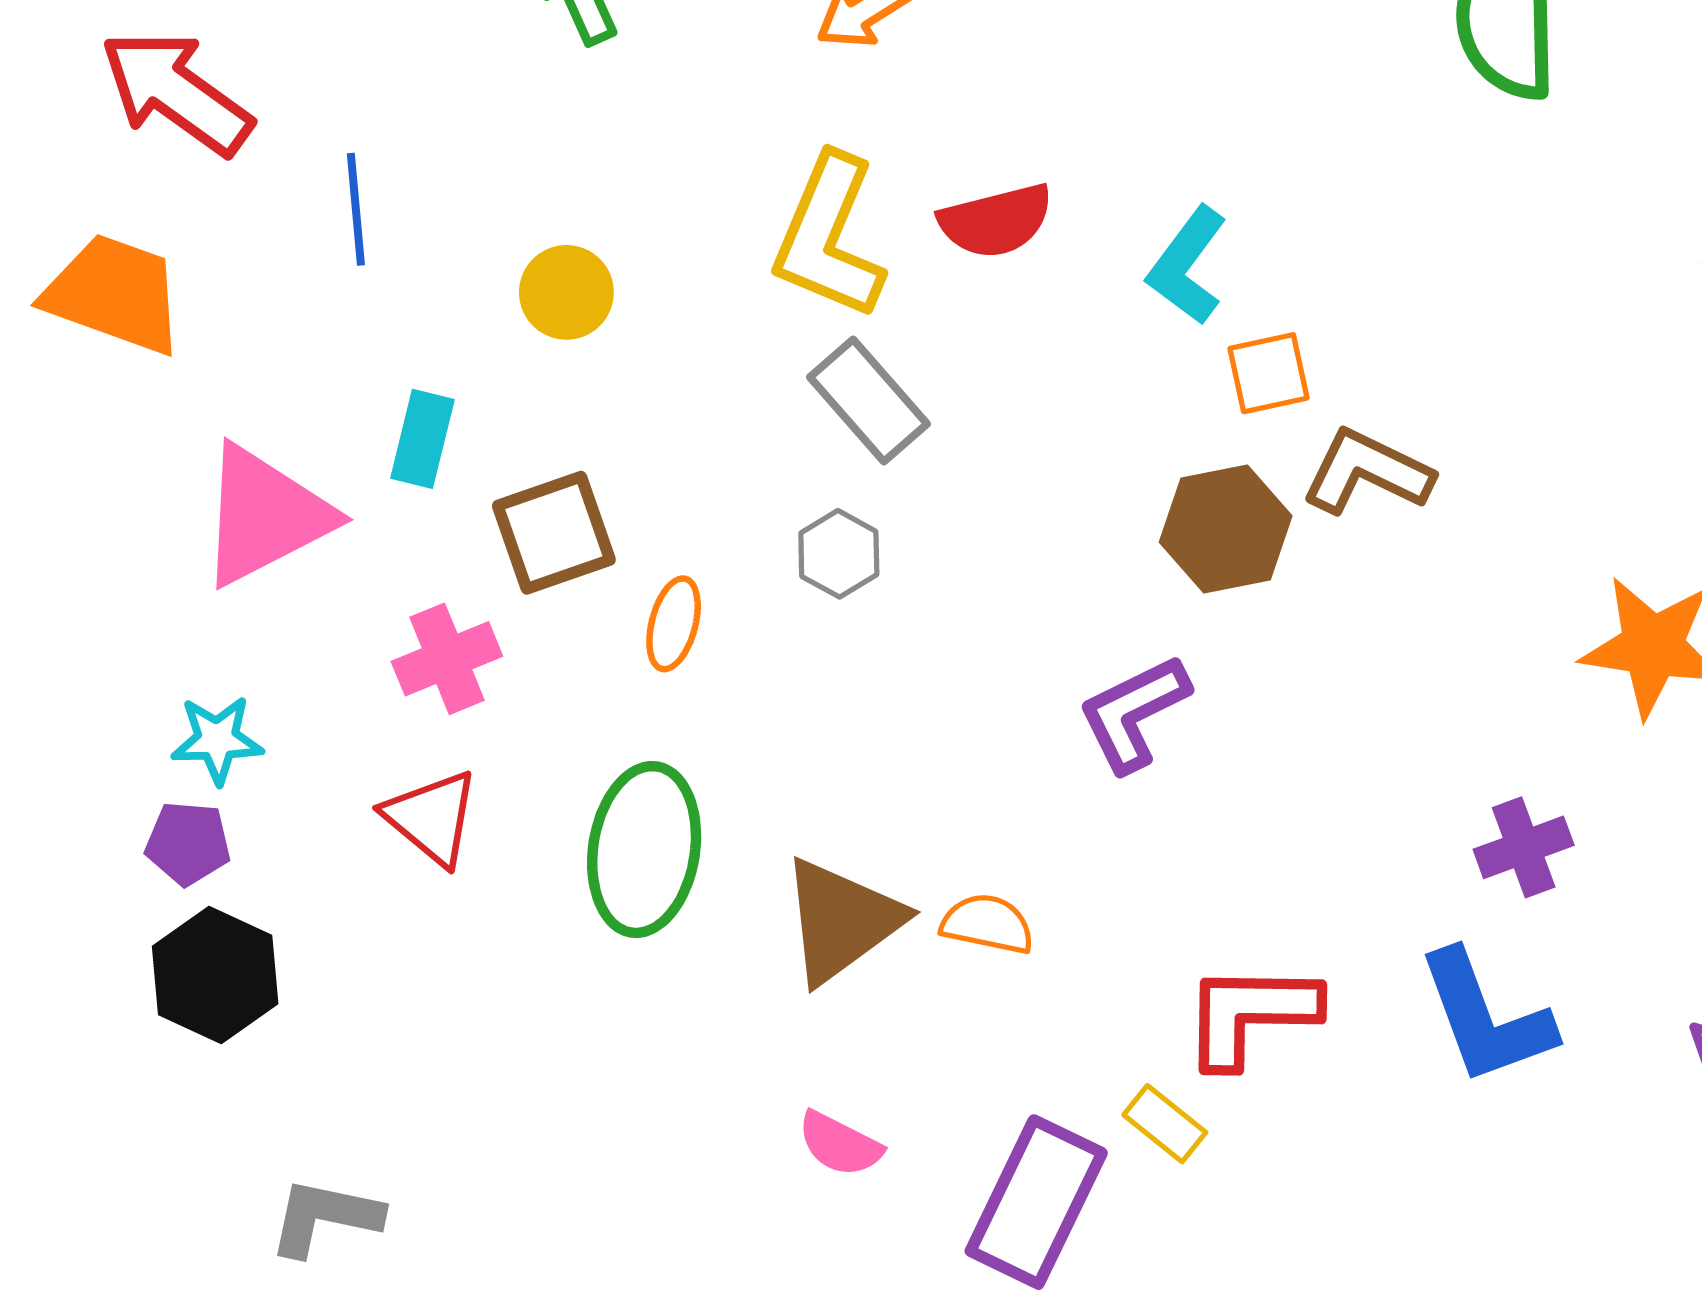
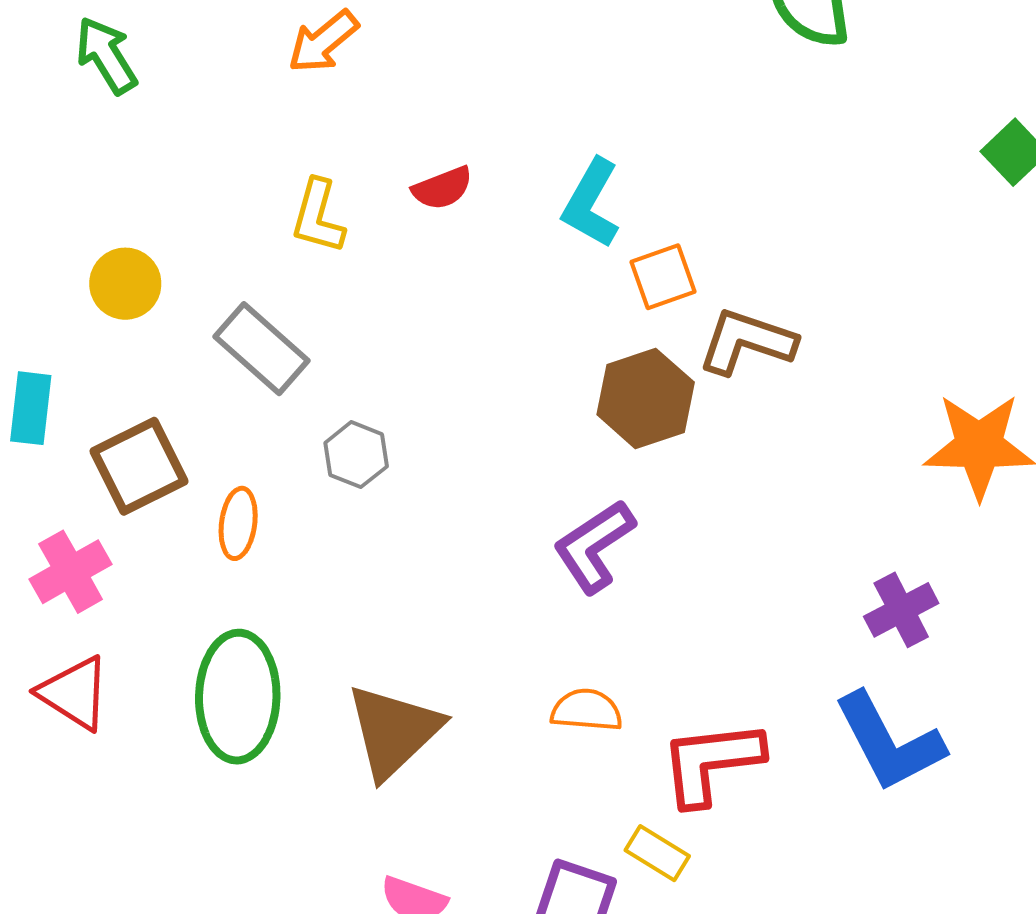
red semicircle: (996, 221) -> (442, 188), size x0.7
yellow L-shape: (829, 237) -> (318, 216), size x0.6
gray rectangle: (869, 400) -> (261, 349), moved
orange semicircle: (987, 924) -> (587, 710), moved

